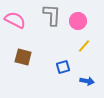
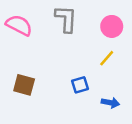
pink circle: (78, 21) -> (112, 26), moved
brown square: (23, 57) -> (24, 85), moved

